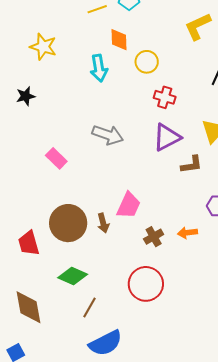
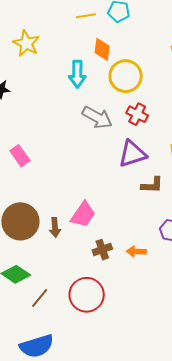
yellow circle: (147, 62) -> (126, 76), size x1.4
gray arrow: (108, 135) -> (97, 117), moved
brown line: (90, 307) -> (40, 298), moved

